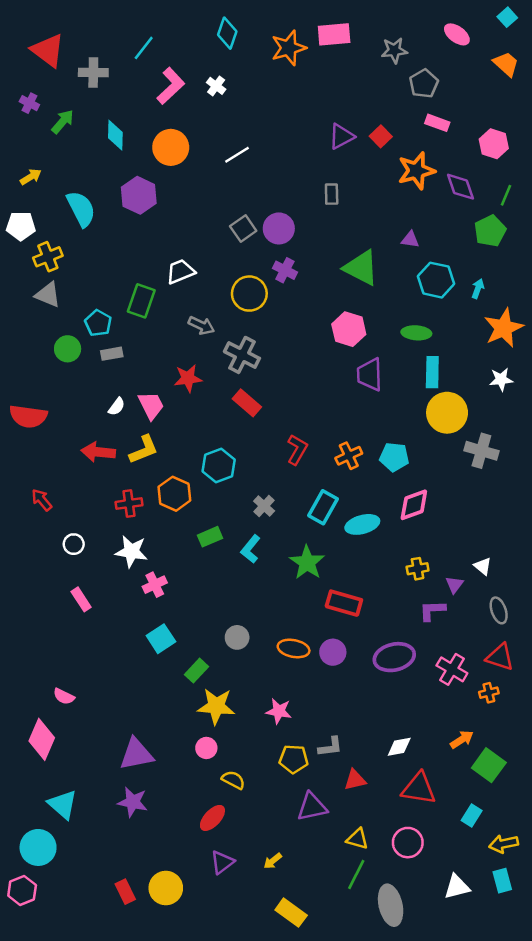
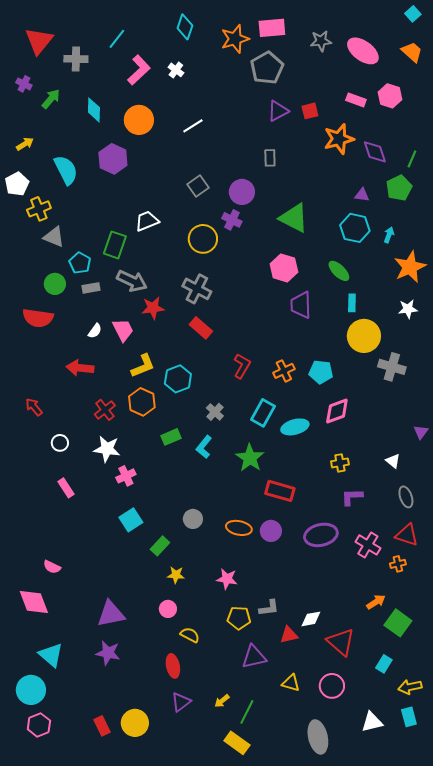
pink ellipse: (457, 34) -> (363, 51), moved, size x1.5
red triangle: (48, 50) -> (39, 41), turned 32
gray pentagon: (424, 84) -> (267, 68), moved, size x1.4
red square: (381, 136) -> (310, 111), turned 30
pink hexagon: (494, 144) -> (390, 96), moved
white pentagon: (21, 226) -> (17, 184), turned -30
purple circle: (279, 228) -> (242, 192), moved
purple triangle: (410, 240) -> (362, 195), moved
gray triangle: (48, 295) -> (54, 237), moved
gray arrow: (201, 325) -> (132, 281), moved, size x1.4
green ellipse: (416, 333) -> (339, 271), turned 40
cyan rectangle: (432, 372) -> (352, 303), size x0.7
red semicircle: (28, 416) -> (38, 318), moved
yellow L-shape: (144, 450) -> (143, 366), moved
red cross: (129, 504) -> (105, 410), turned -30
purple triangle: (454, 585) -> (421, 432), moved
yellow star: (216, 706) -> (176, 575), size x0.6
pink diamond: (42, 739) -> (34, 602), turned -44
white diamond: (399, 747) -> (311, 619), moved
red triangle: (419, 789) -> (341, 642), turned 32
red ellipse: (212, 818) -> (173, 666), turned -55
green line: (356, 874) -> (247, 712), moved
pink hexagon: (22, 890) -> (39, 725), moved

